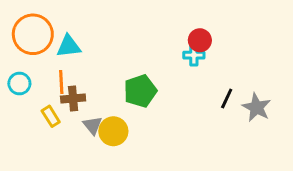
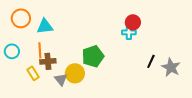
orange circle: (33, 34) -> (21, 18), size x0.7
yellow circle: (113, 131) -> (75, 73), moved

